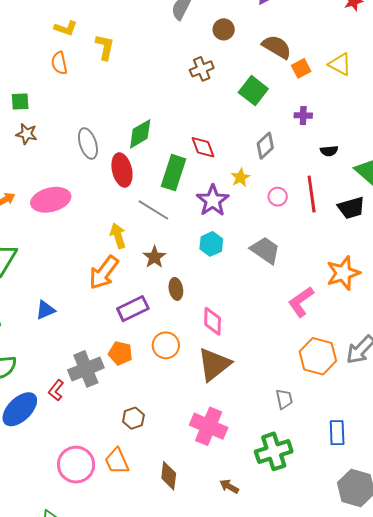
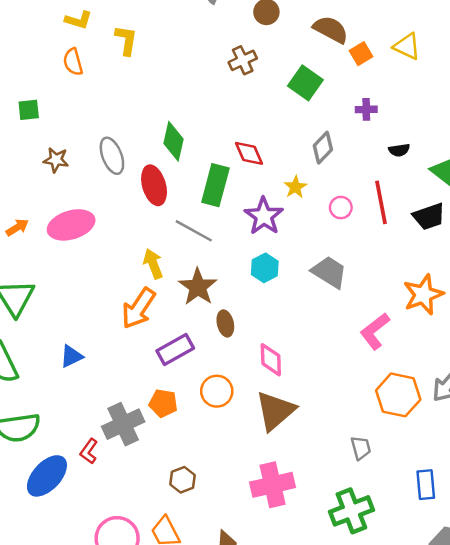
brown star: (27, 134) -> (56, 160), moved
green diamond: (140, 134) -> (174, 141), turned -44
brown star: (154, 257) -> (198, 287), size x1.4
pink cross: (209, 426) -> (273, 485), turned -33

